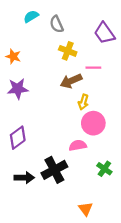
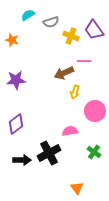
gray semicircle: (57, 24) -> (51, 22), turned -84
yellow cross: (68, 51) -> (71, 36), moved
orange star: (13, 56) -> (12, 40), moved
pink circle: (93, 123) -> (95, 111), moved

